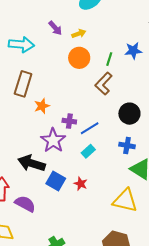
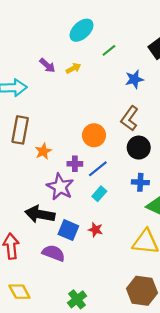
orange circle: (79, 58) -> (94, 135), moved
green line: (109, 59) -> (109, 50), moved, turned 40
brown L-shape: (104, 84) -> (130, 118), moved
purple semicircle: (25, 204) -> (54, 253), moved

